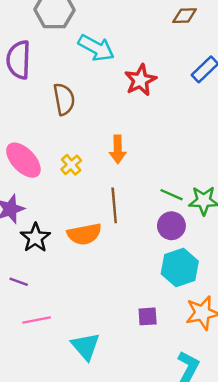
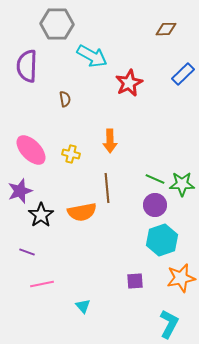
brown semicircle: (64, 99) -> (65, 99), size x0.6
yellow cross: (71, 165) -> (71, 154), turned -36
cyan triangle: (85, 346) -> (83, 306), size x0.6

